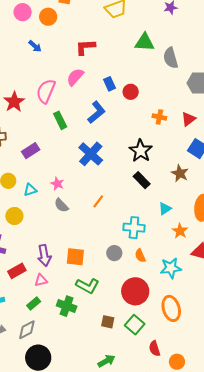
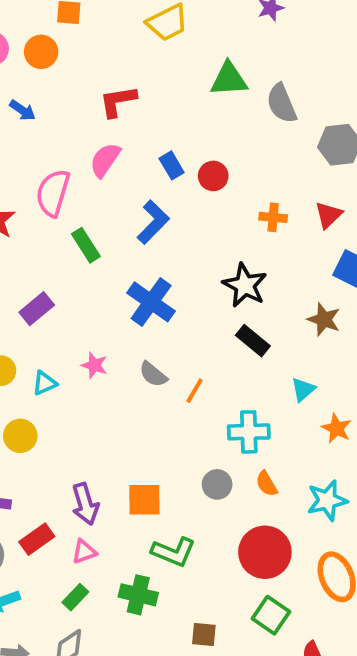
orange line: (98, 201) -> (195, 391), moved
gray semicircle: (61, 205) -> (153, 374), moved
brown square: (108, 322) -> (204, 635), moved

